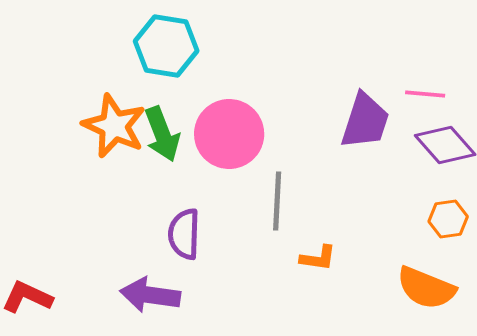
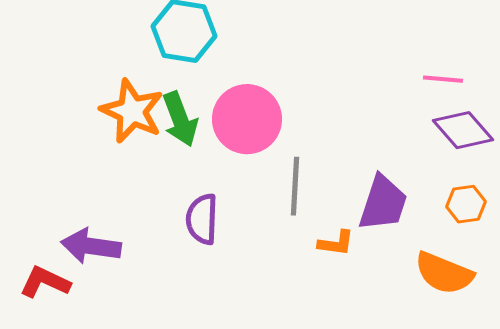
purple trapezoid: (365, 121) -> (383, 203), moved
purple arrow: (150, 295) -> (91, 246), moved

